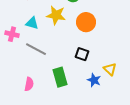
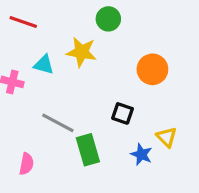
orange circle: (86, 22) -> (152, 69), moved
gray line: (36, 49) -> (58, 123), moved
pink semicircle: (29, 84) -> (26, 164), moved

